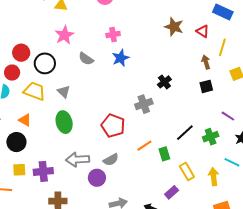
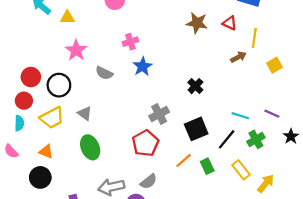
brown arrow: (206, 62) -> (238, 57), turned 88
black square: (206, 86) -> (196, 129), moved, size x1.5
yellow trapezoid: (34, 91) -> (52, 118), turned 140
gray cross: (144, 104) -> (159, 114), moved
red pentagon: (113, 126) -> (145, 143), turned 30
cyan line: (232, 162) -> (240, 116), moved
yellow rectangle: (187, 171) -> (241, 170), moved
yellow arrow: (213, 177) -> (266, 184), turned 54

